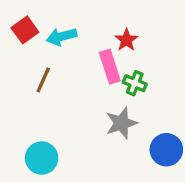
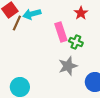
red star: (126, 40) -> (81, 13), moved
brown line: (43, 80) -> (17, 23), moved

